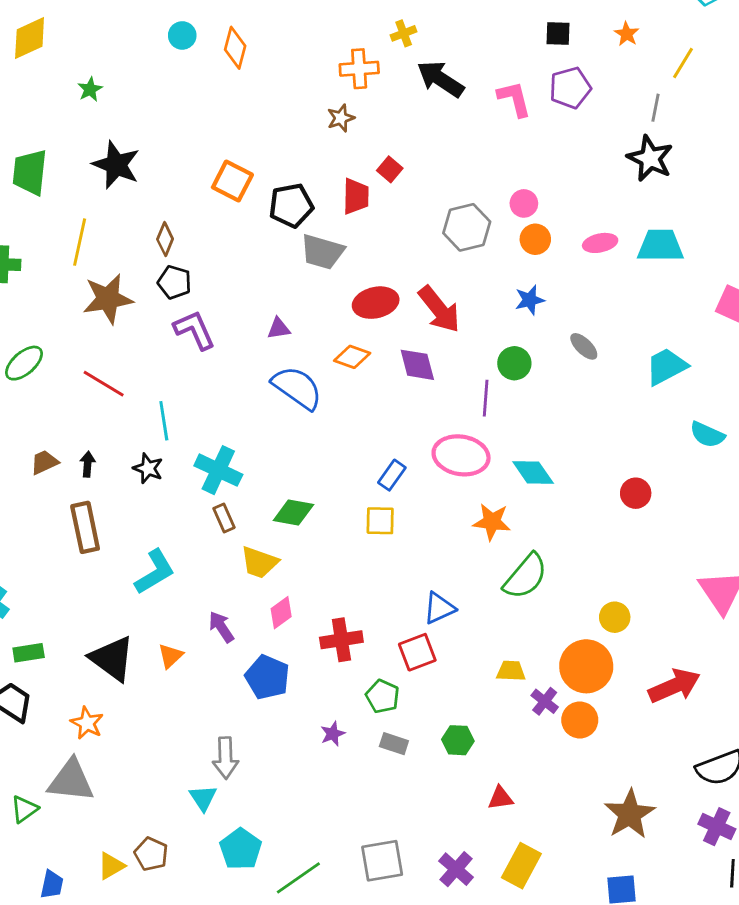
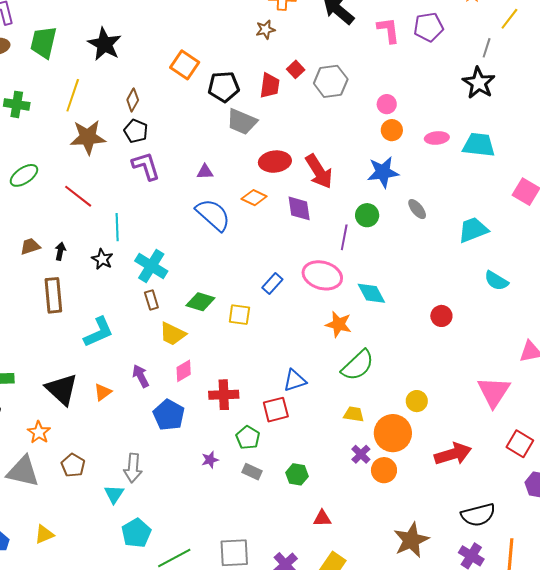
gray hexagon: (467, 227) -> (331, 81), moved
blue star: (530, 300) -> (383, 172), size x1.5
yellow square: (380, 521) -> (239, 315), moved
yellow trapezoid: (511, 671) -> (354, 414), moved
brown pentagon: (151, 854) -> (73, 465), moved

